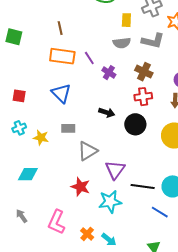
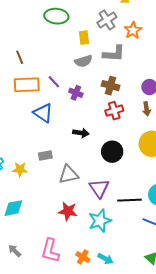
blue triangle: (61, 93) -> (43, 113), moved
black circle: (135, 124) -> (112, 152), moved
gray triangle: (88, 151) -> (69, 174), turned 30

